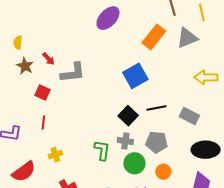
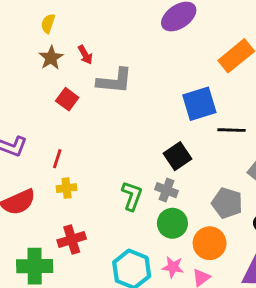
black line: (156, 108) -> (232, 130), moved
red line: (43, 123) -> (57, 159), moved
gray pentagon: (157, 142) -> (227, 203), moved
orange circle: (163, 172) -> (210, 243), size x1.5

